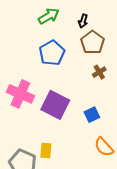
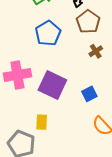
pink cross: (20, 94) -> (17, 75), turned -32
yellow rectangle: (46, 150) -> (42, 122), moved

